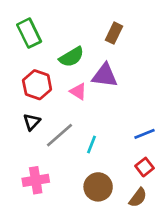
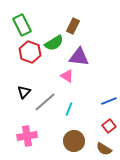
brown rectangle: (114, 33) -> (73, 26), moved
red hexagon: (37, 85) -> (30, 52), moved
pink triangle: (78, 91) -> (67, 76), moved
brown semicircle: (138, 198) -> (104, 149), turned 84

